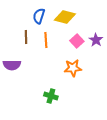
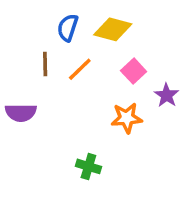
orange line: (46, 40) -> (80, 69), turned 49
purple star: (96, 40) -> (167, 95), moved

